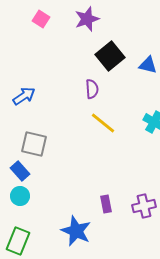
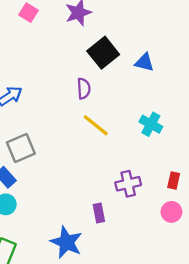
gray square: (34, 144) -> (21, 148), turned -36
purple cross: (144, 206) -> (128, 184), moved

